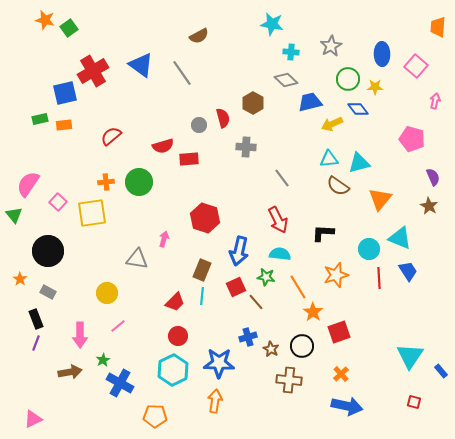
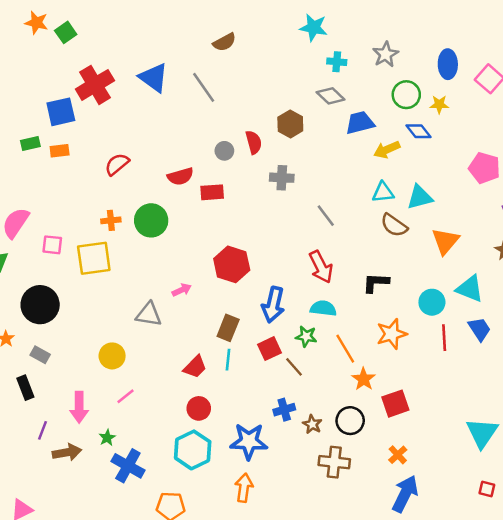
pink square: (58, 202) -> (52, 245), turned -36
pink arrow: (164, 239) -> (182, 290), turned 49
purple line: (36, 343) -> (42, 430), moved
blue arrow: (347, 406) -> (405, 494), turned -76

